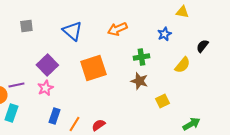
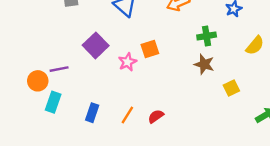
orange square: (93, 68) -> (150, 49), size x0.6
pink star: (45, 88) -> (127, 62), moved
blue rectangle: (54, 116) -> (92, 113), moved

